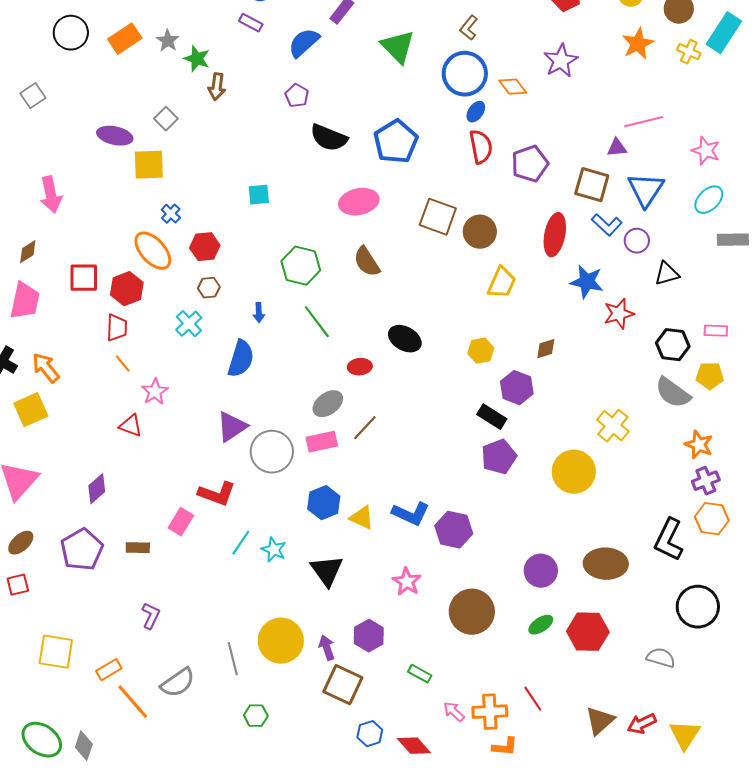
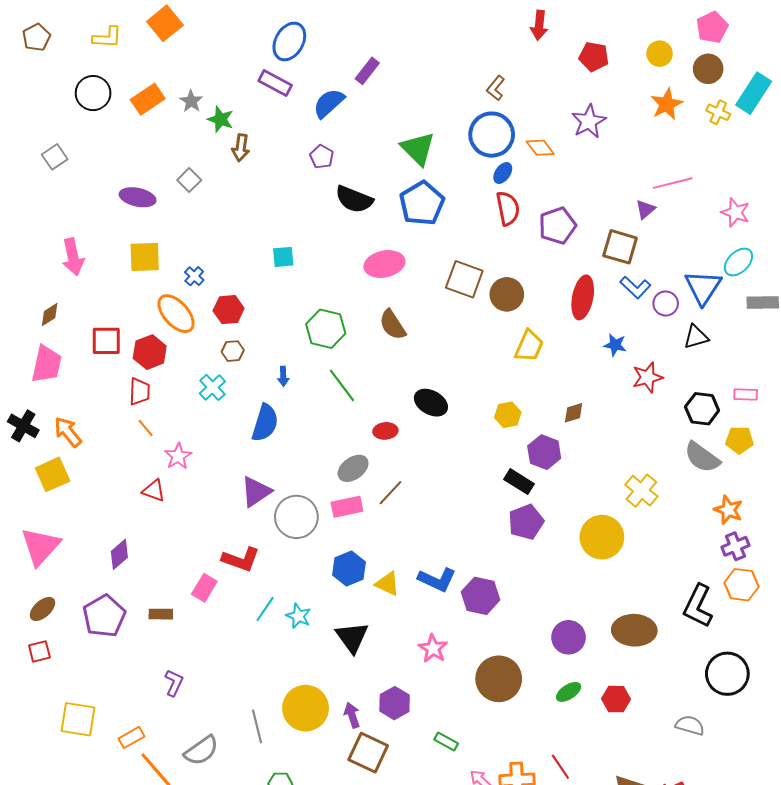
purple rectangle: (251, 23) -> (275, 83), size x1.4
green triangle: (398, 47) -> (418, 149), moved
purple triangle: (617, 148) -> (645, 209), turned -35
yellow square: (149, 165) -> (145, 257), moved
blue triangle: (646, 190) -> (703, 287), moved
blue star: (587, 282) -> (615, 345), size x0.7
red hexagon: (588, 632) -> (616, 699), size x0.7

